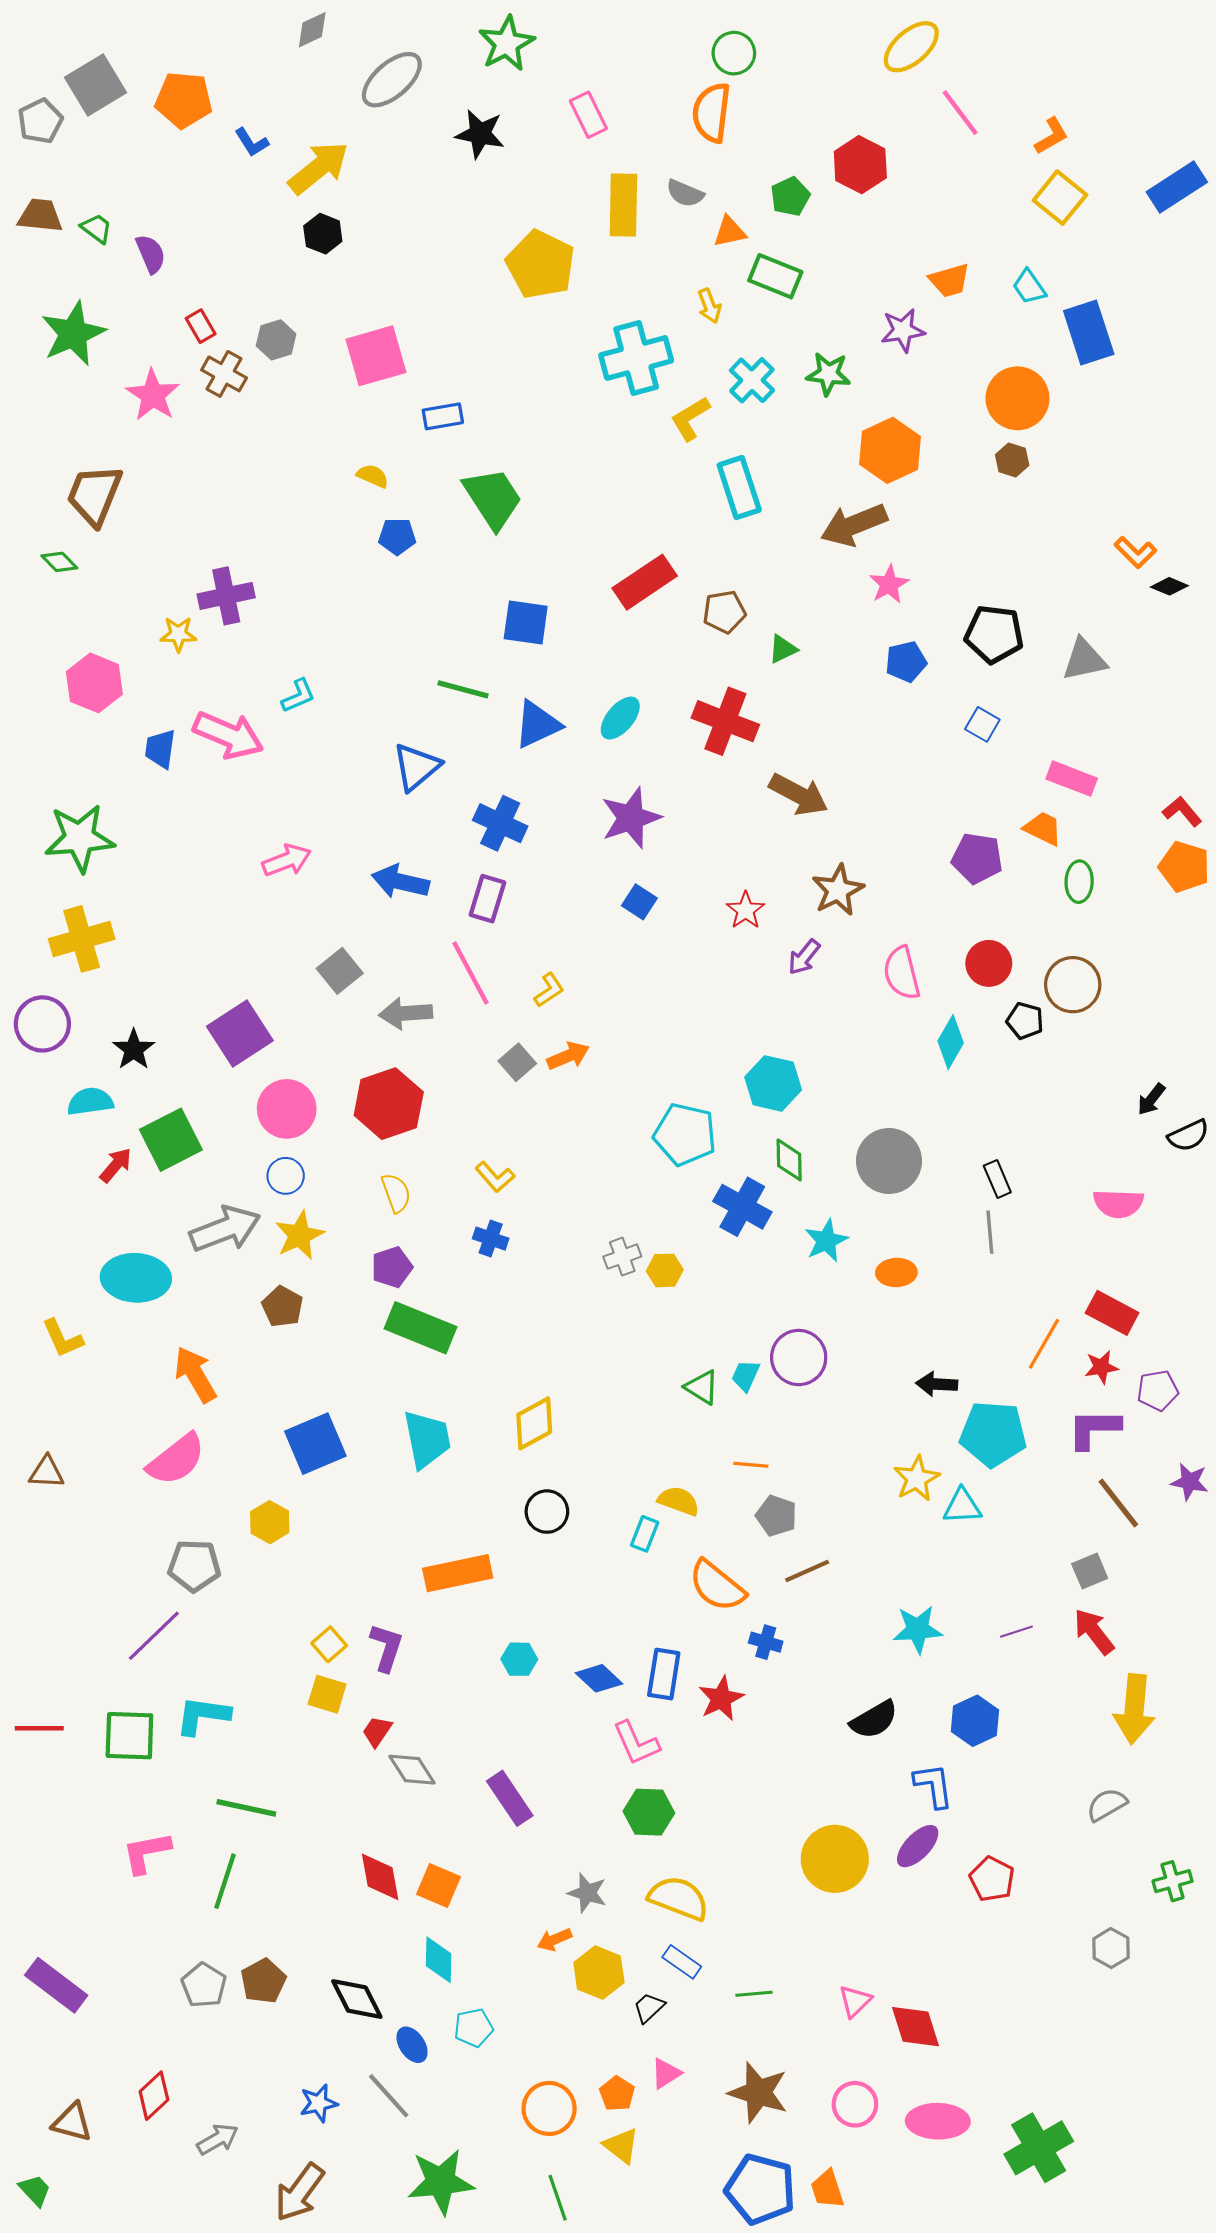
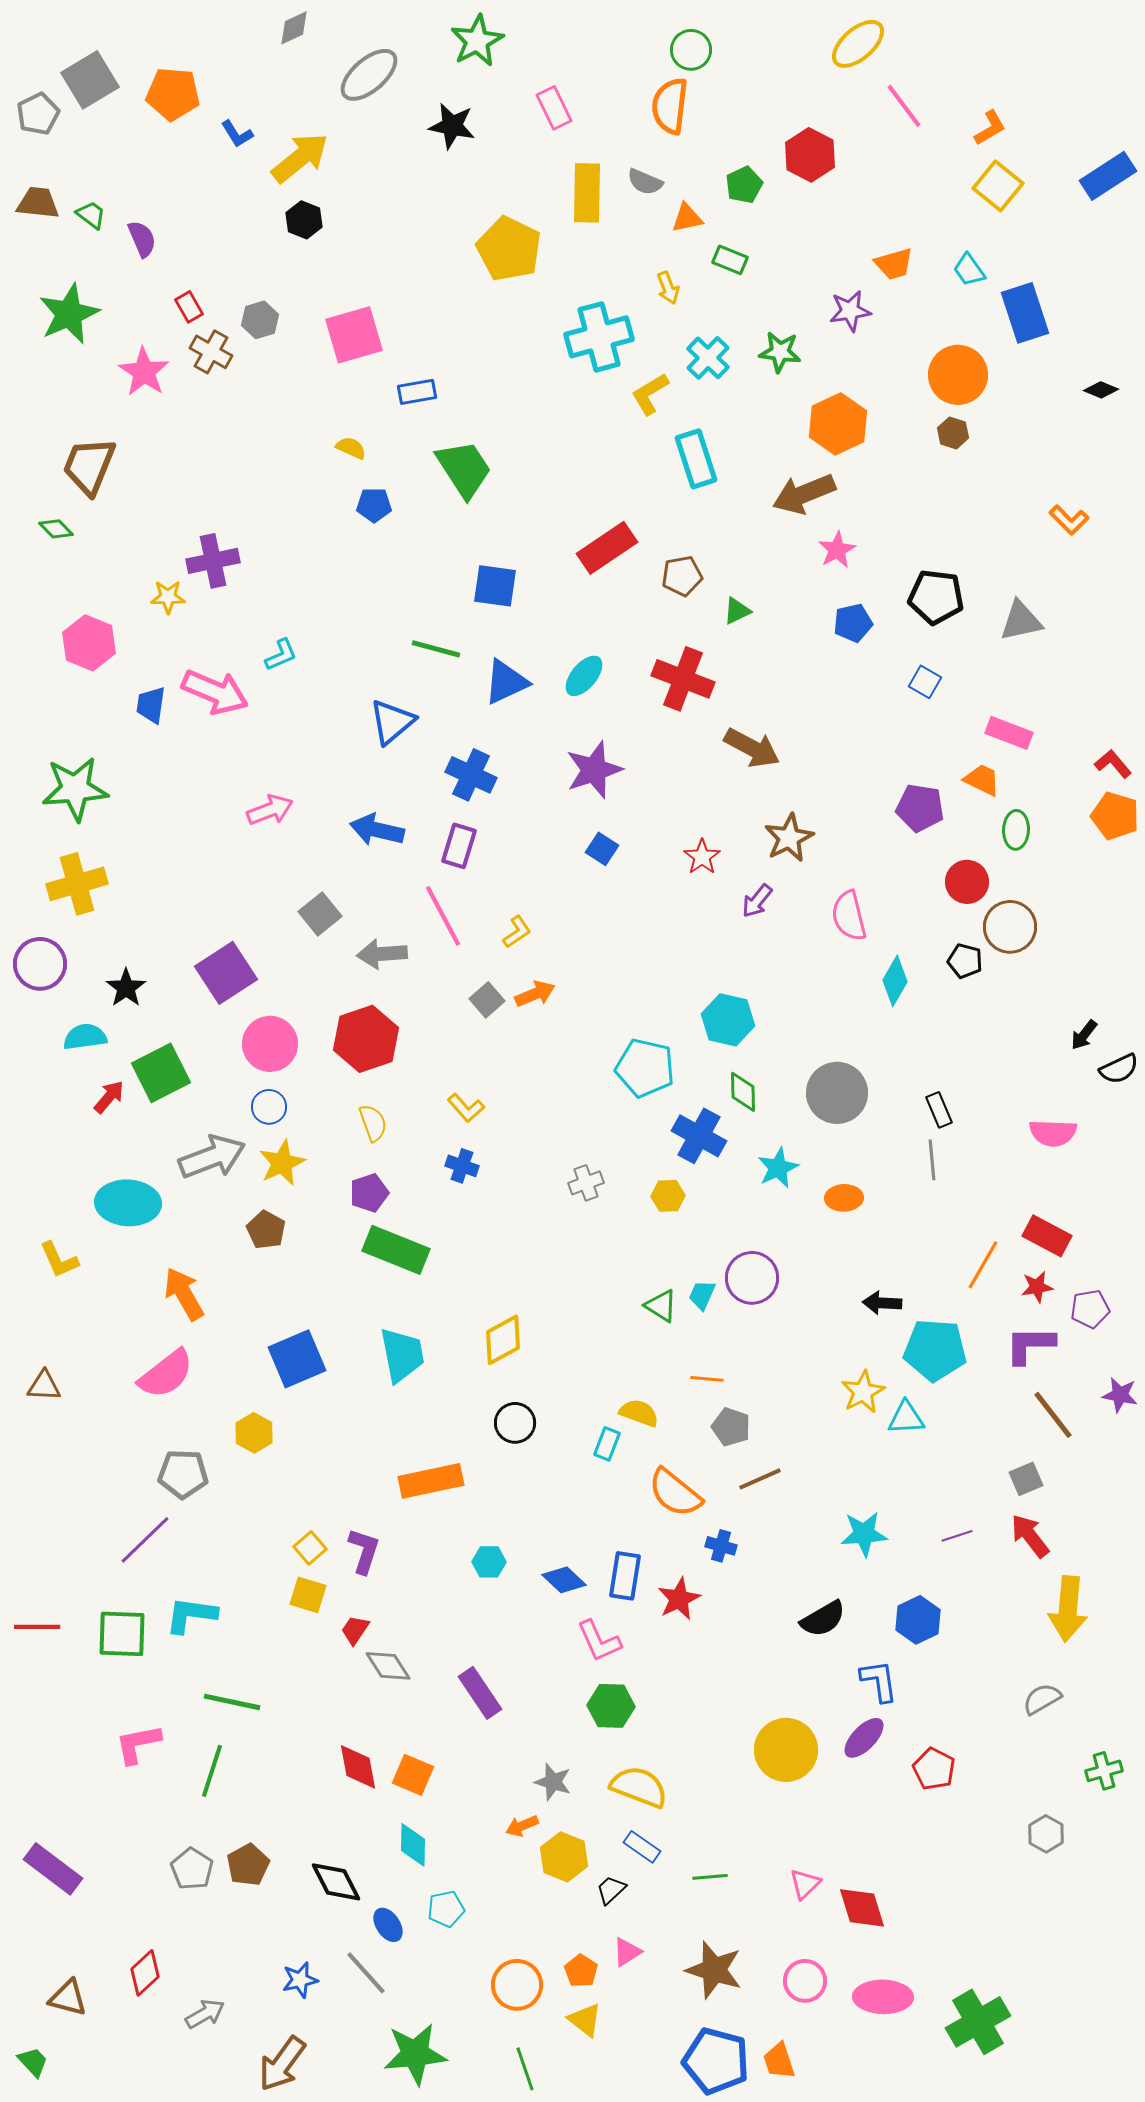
green rectangle: (775, 276) -> (730, 260), size x0.7
black diamond: (1169, 586) -> (1101, 390), moved
red circle: (989, 963) -> (967, 882), moved
yellow hexagon: (665, 1270) -> (668, 1196), moved

